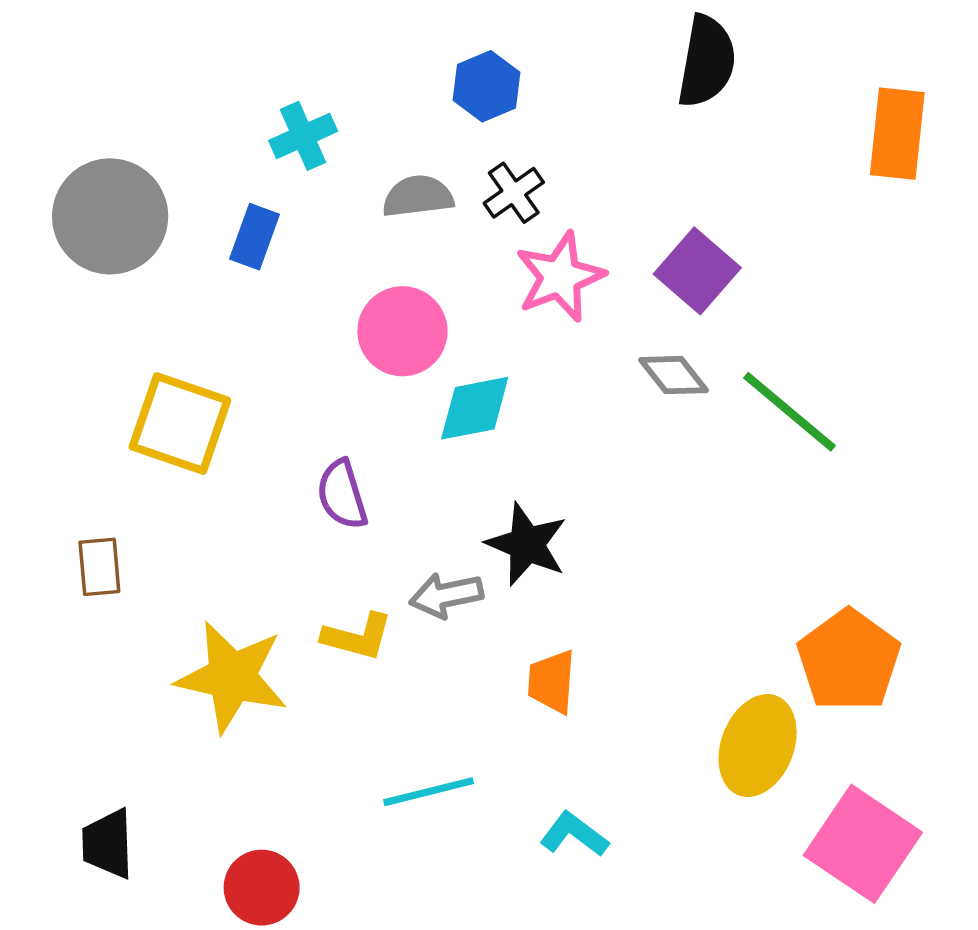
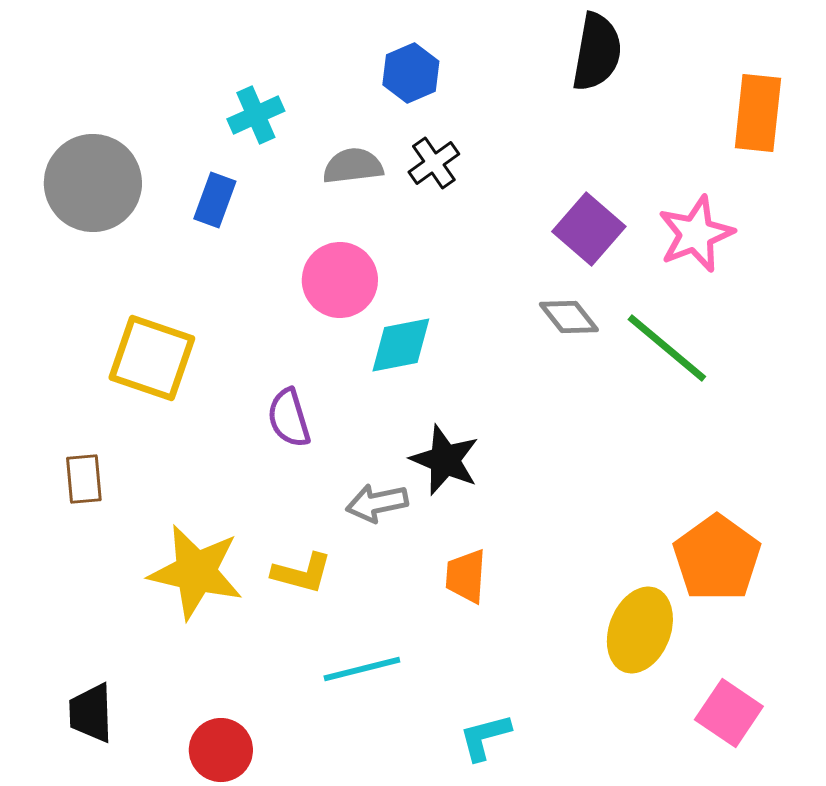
pink star: (560, 277) -> (696, 234), moved
yellow L-shape: (357, 637) -> (302, 573), moved
cyan L-shape: (574, 834) -> (485, 737), moved, turned -52
pink square: (863, 844) -> (729, 713), size x0.7

